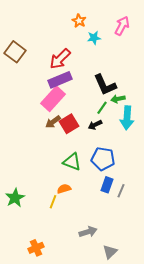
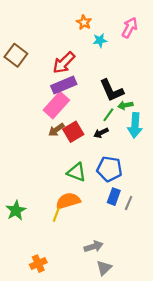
orange semicircle: (64, 189) -> (68, 201), size x1.6
gray triangle: (110, 252) -> (104, 268), moved

